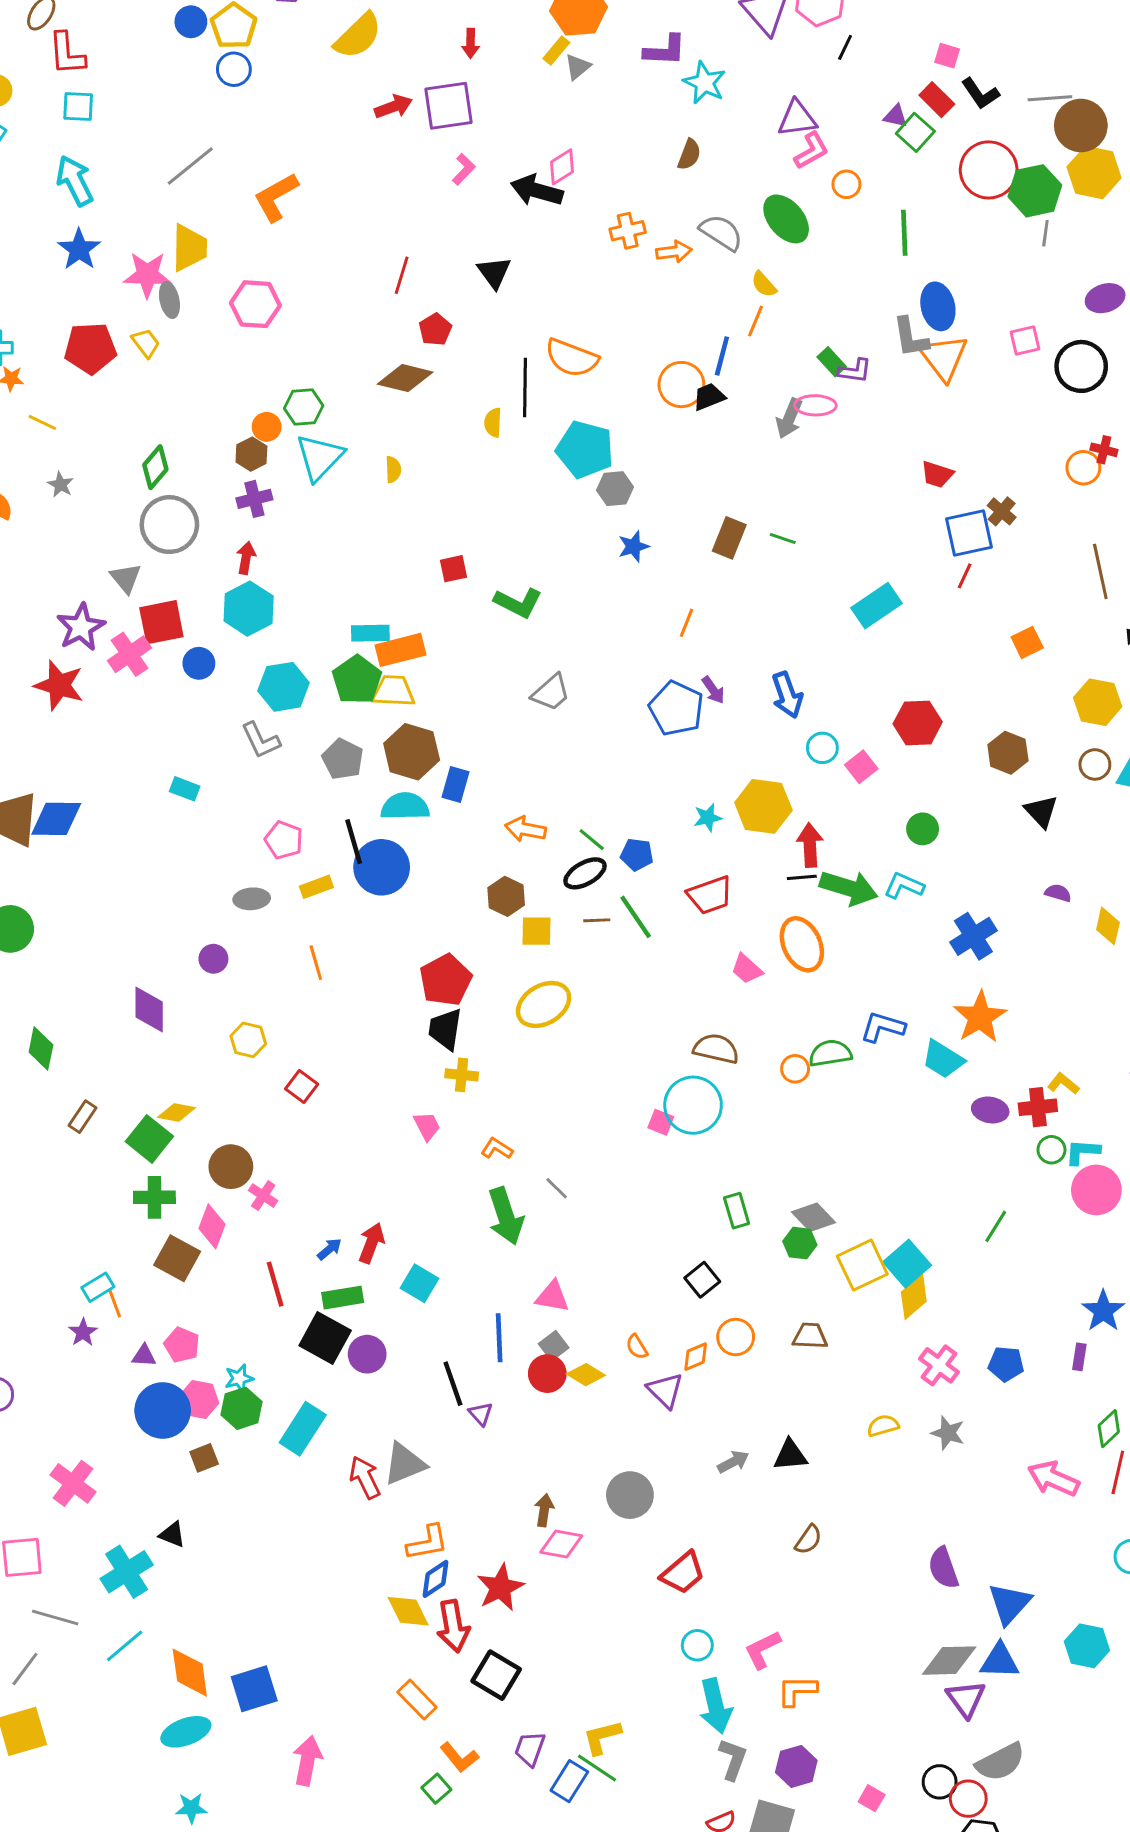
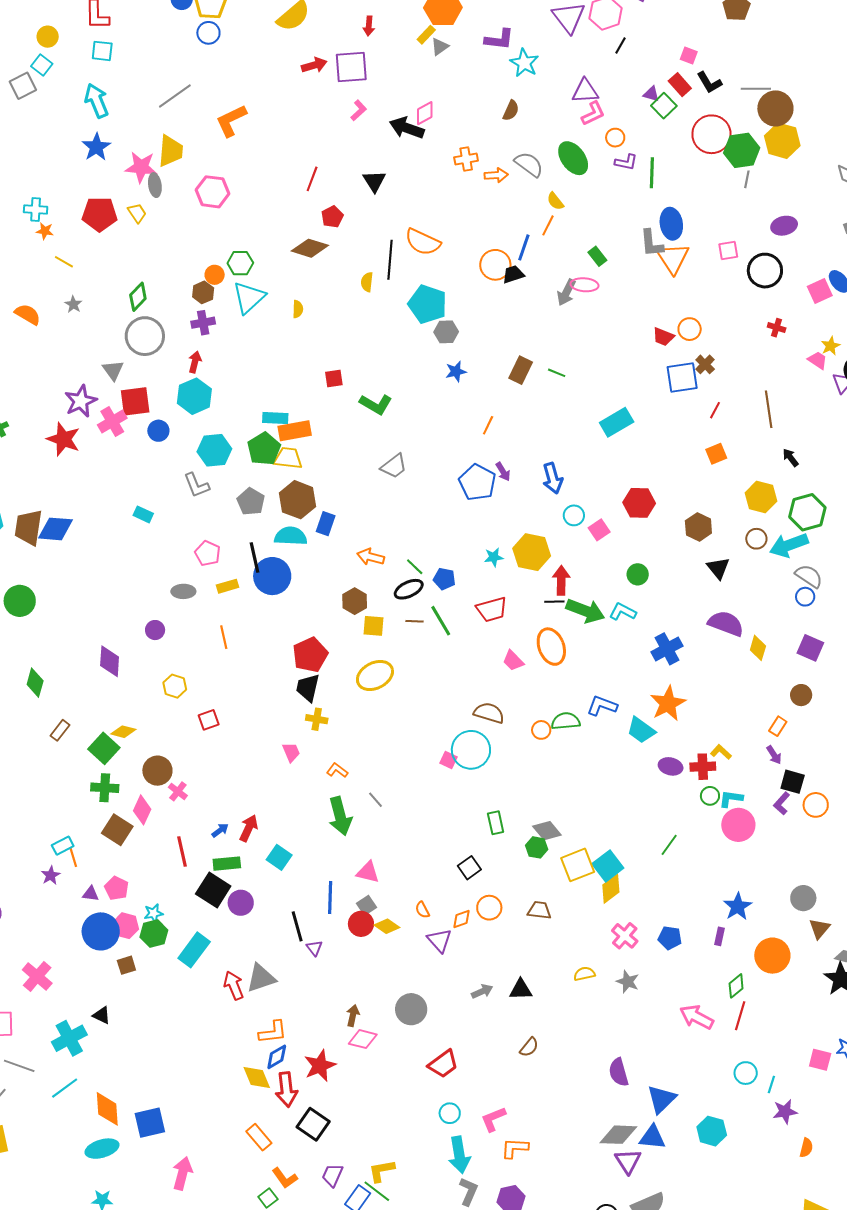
purple L-shape: (855, 371) -> (626, 162), moved
orange circle: (1083, 468) -> (690, 329), moved
red line: (965, 576) -> (715, 410), moved
purple semicircle: (1058, 893) -> (726, 623), size x2.0
red square: (302, 1087) -> (209, 720), turned 30

